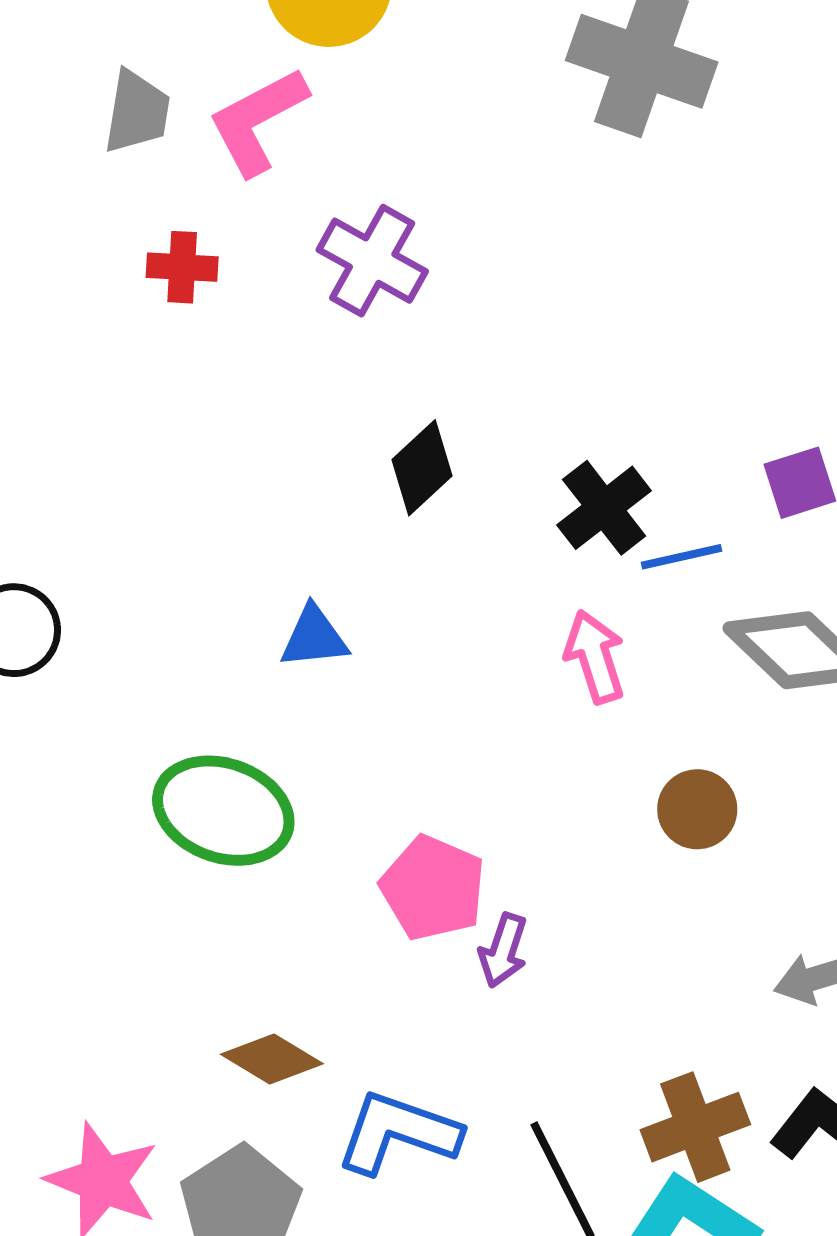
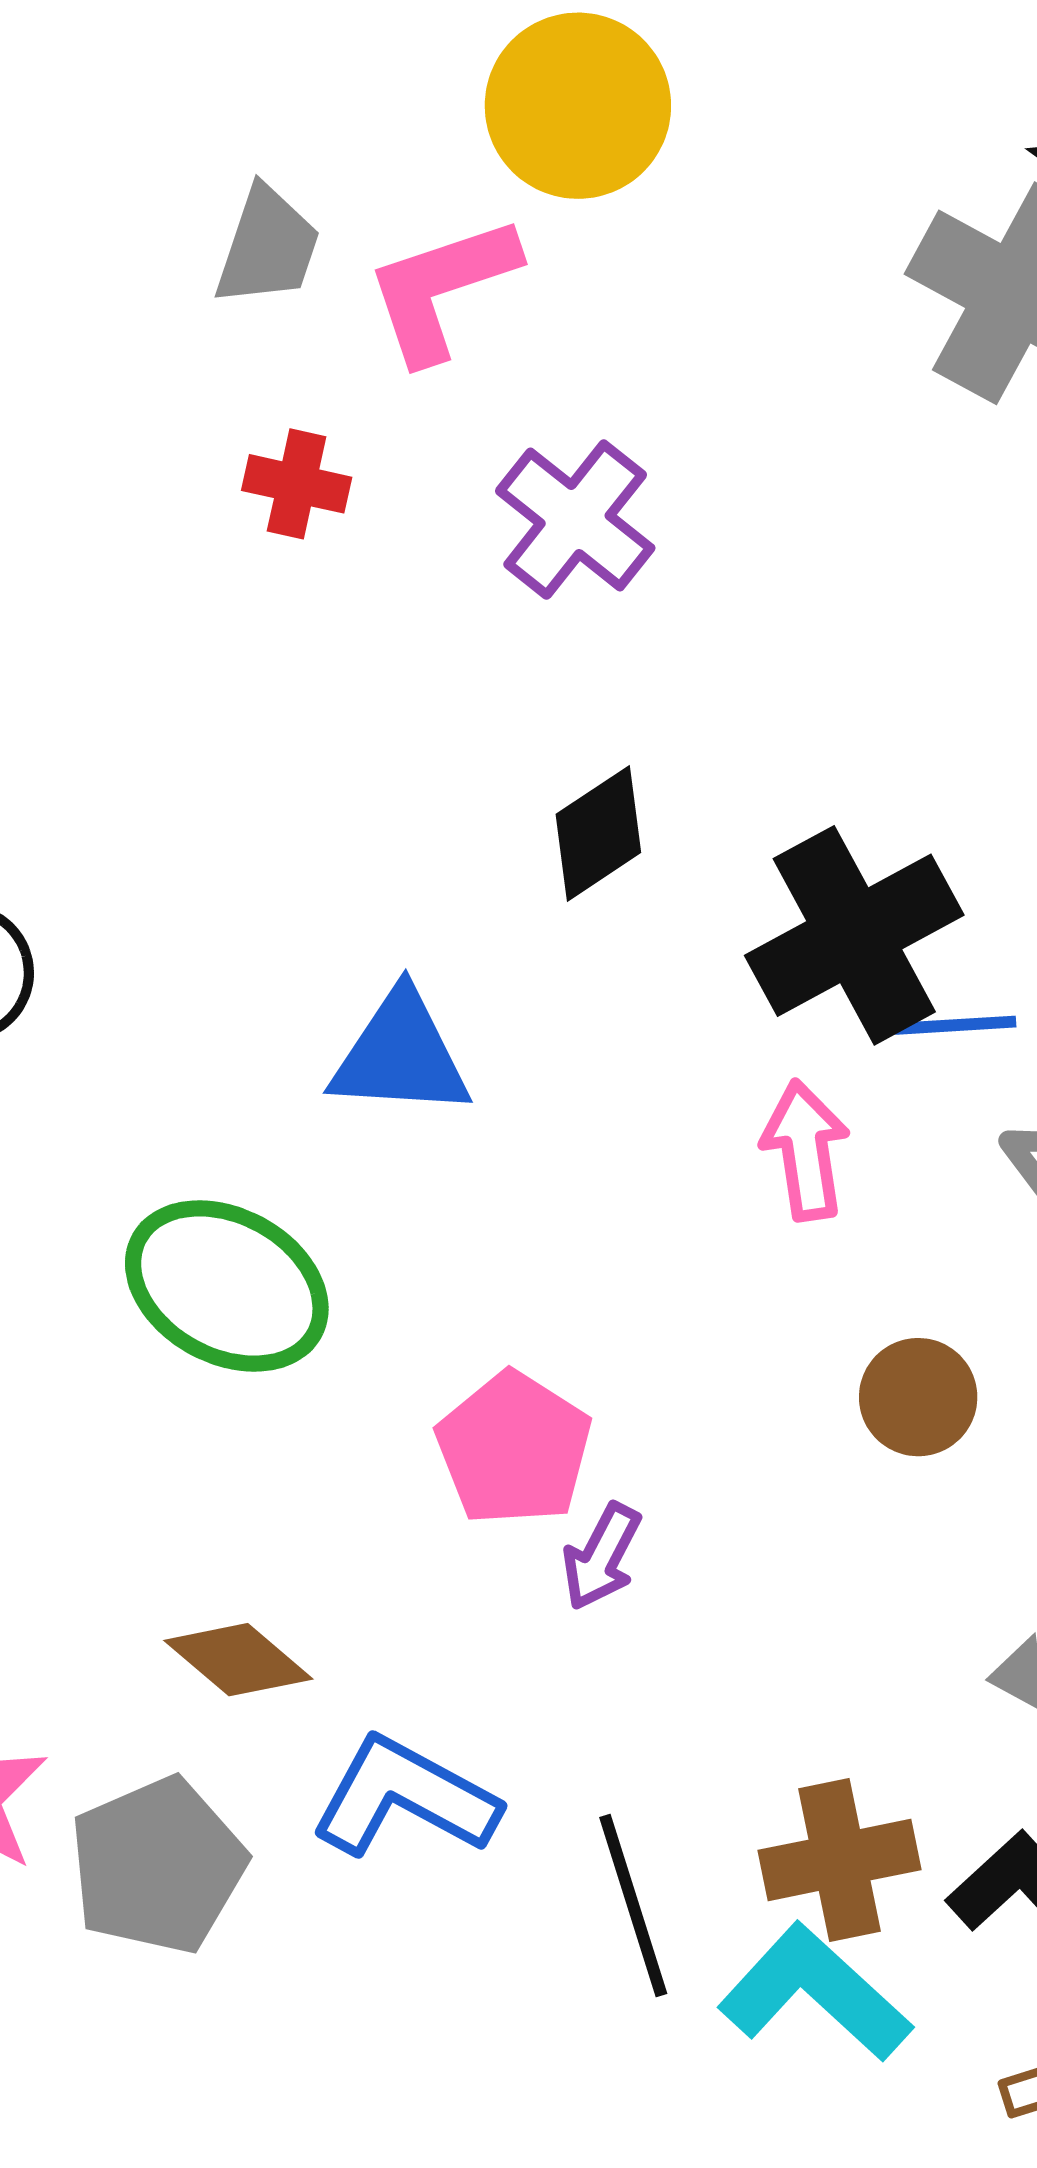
black cross: (604, 508) -> (854, 935), size x1.5
blue triangle: (314, 637) -> (400, 1055), size x1.4

